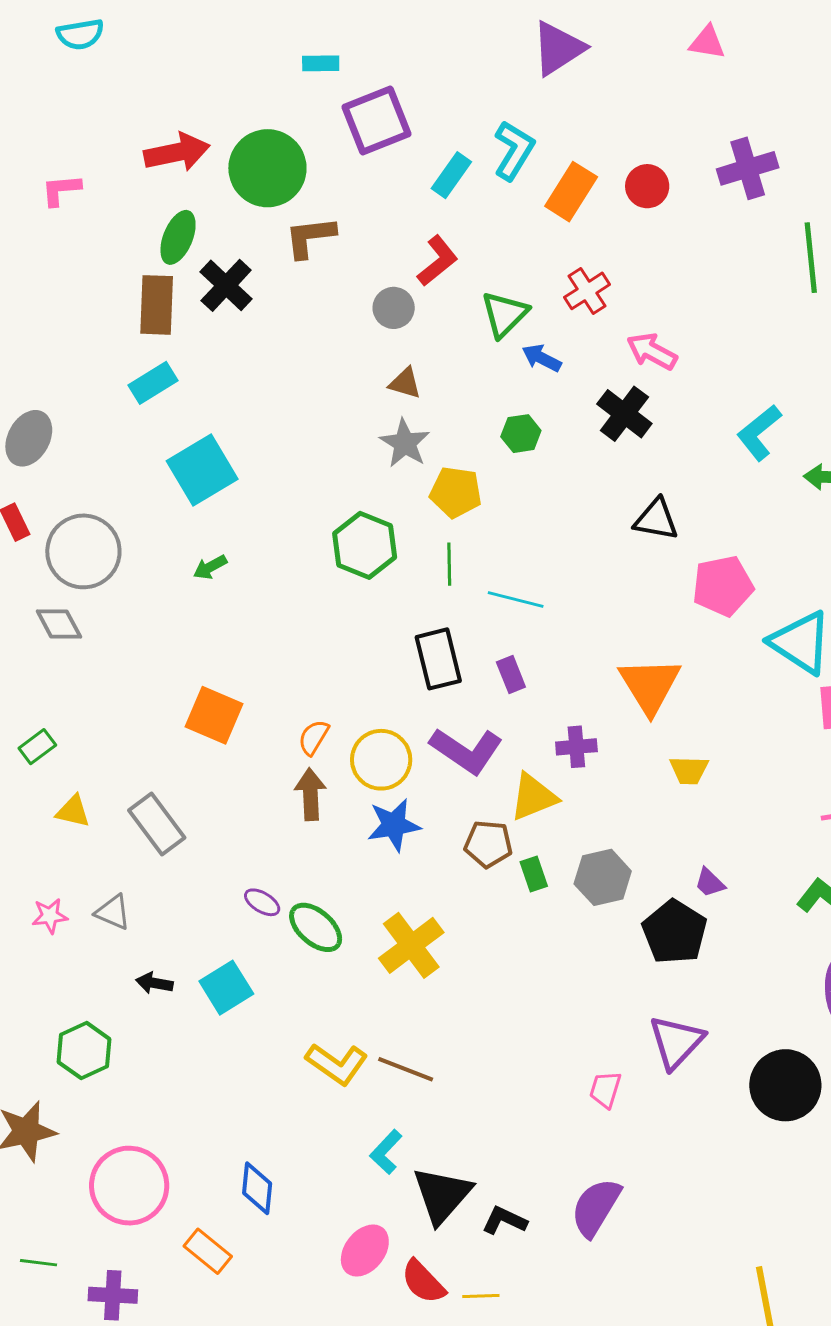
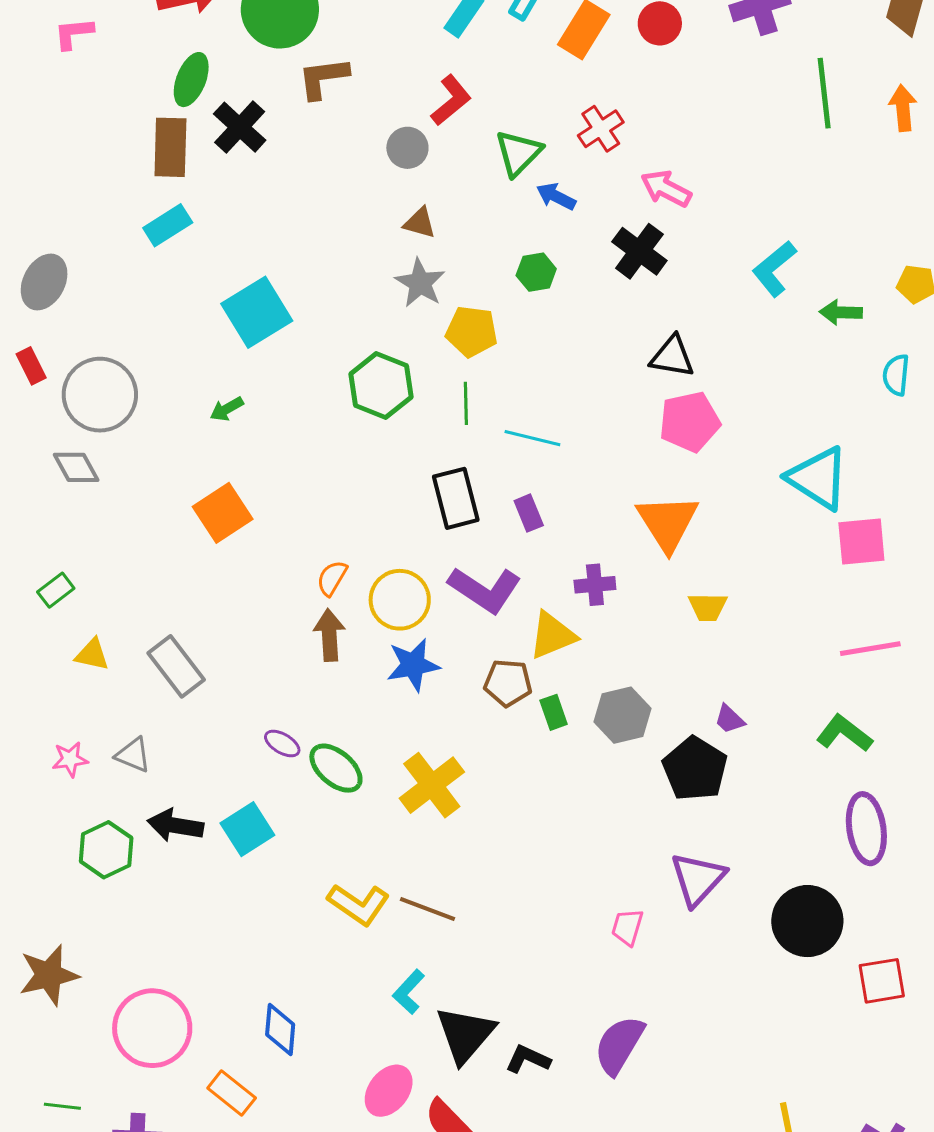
cyan square: (202, 470) -> (257, 312), moved
pink pentagon: (723, 586) -> (690, 422), moved
orange square: (214, 715) -> (223, 513), moved, turned 34
black arrow: (154, 983) -> (175, 825), size x1.5
green hexagon: (84, 1051) -> (106, 850), moved

